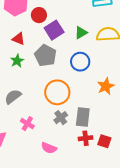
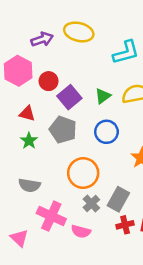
gray semicircle: (13, 97) -> (29, 185), turned -126
gray rectangle: (83, 117) -> (118, 199), turned 30
pink cross: (27, 124) -> (51, 216), size x1.6
pink semicircle: (49, 148) -> (81, 231), moved

